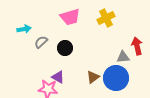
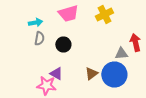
cyan arrow: (24, 29) -> (35, 22), moved
gray semicircle: (41, 42) -> (39, 38), turned 144

